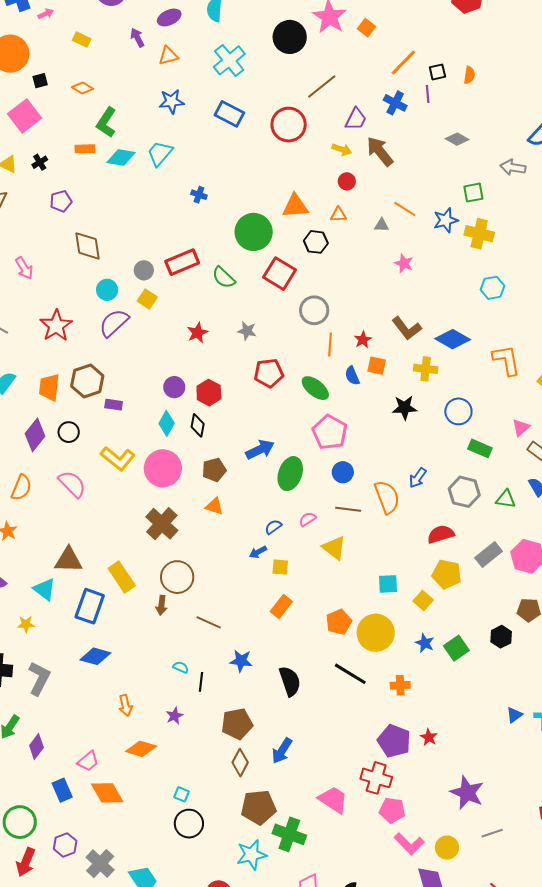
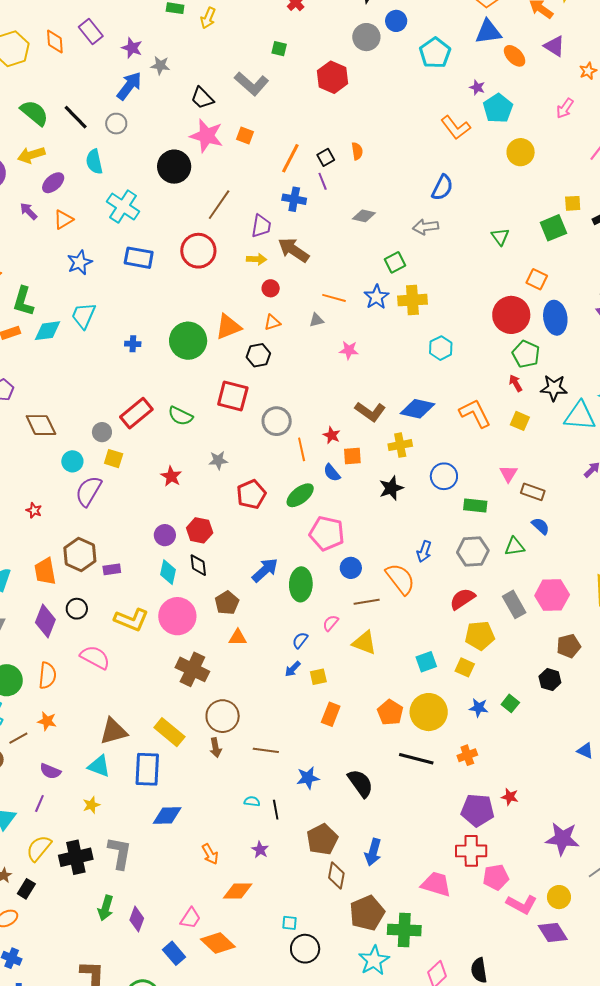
green circle: (254, 232) -> (188, 341), moved
red star: (56, 326) -> (34, 510), size x0.5
green ellipse: (315, 388) -> (300, 495), turned -60
gray rectangle: (489, 554) -> (514, 604), turned -64
green square: (456, 648) -> (510, 703), size x0.7
blue triangle: (514, 715) -> (585, 751), turned -42

